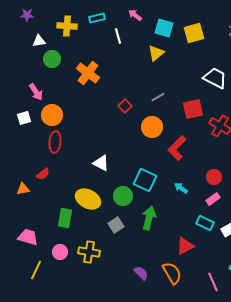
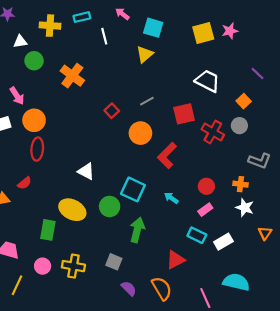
yellow square: (194, 33) -> (203, 33), moved
gray square: (116, 225) -> (114, 262), moved, turned -35

